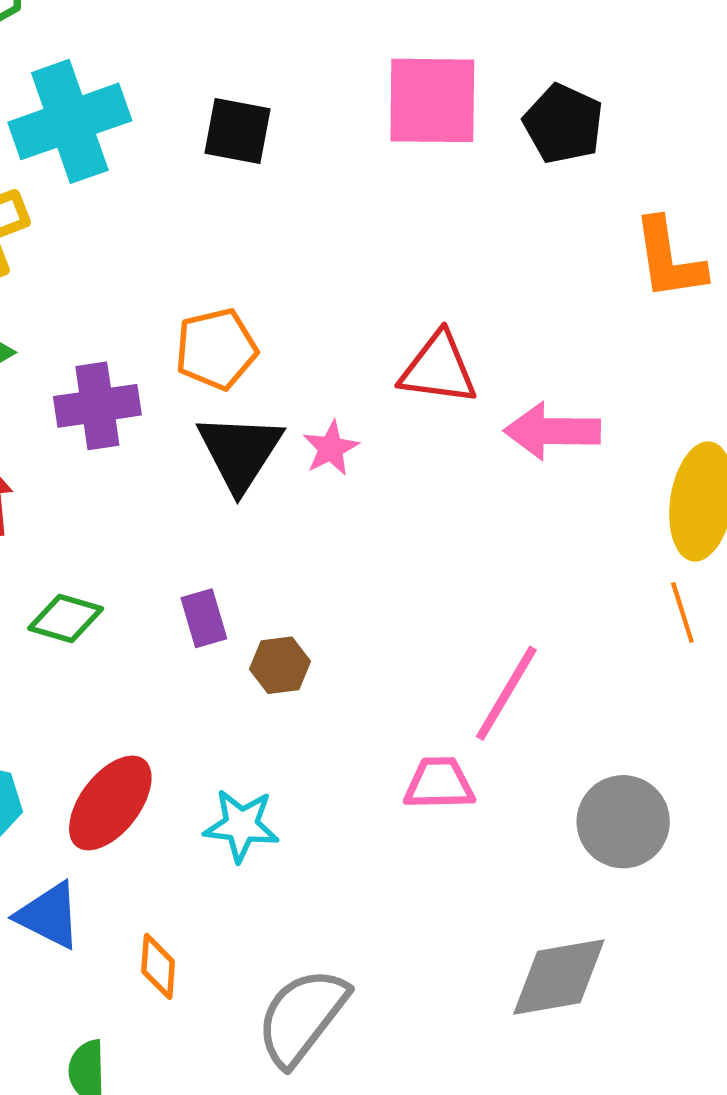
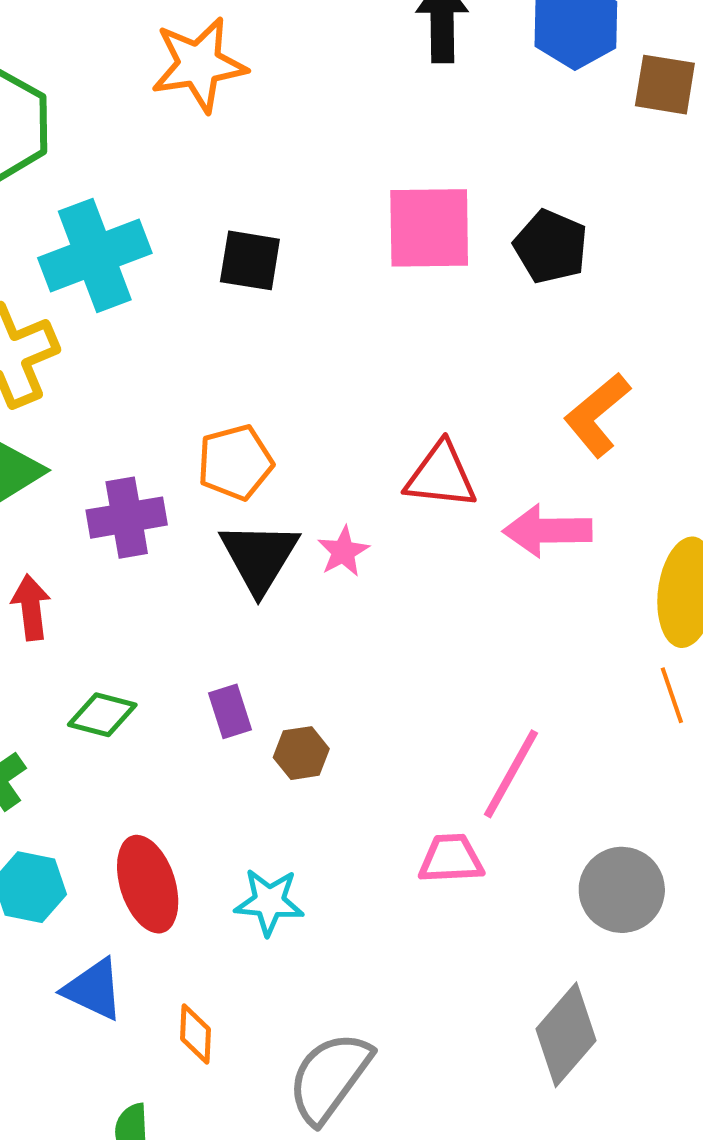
orange L-shape: (669, 259) -> (597, 415), moved, turned 60
red ellipse: (110, 803) -> (148, 884), turned -54
gray diamond: (559, 977) -> (566, 1035), turned -38

